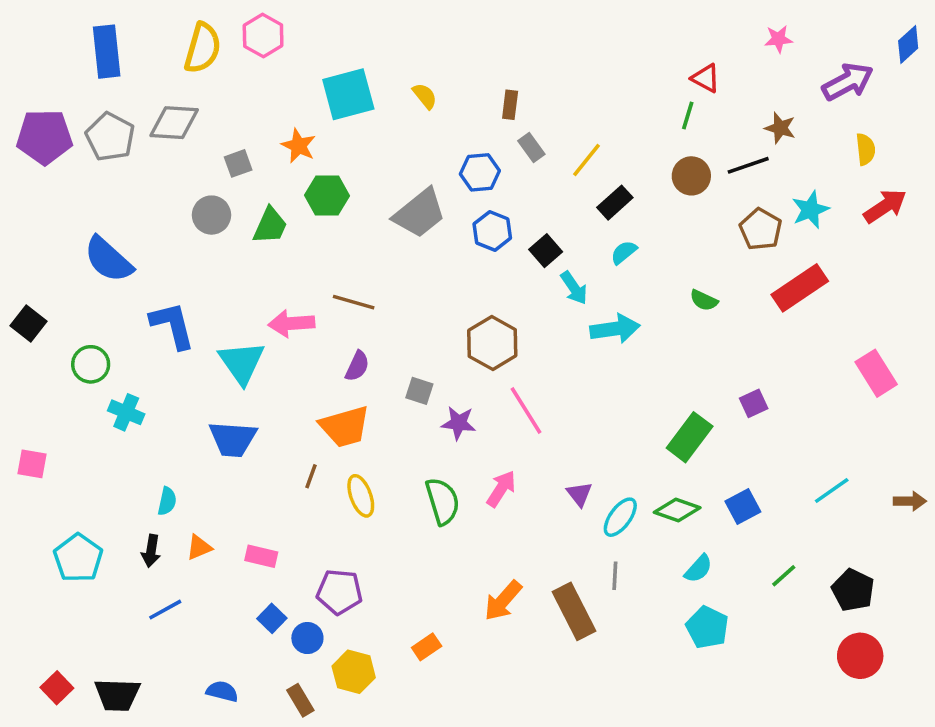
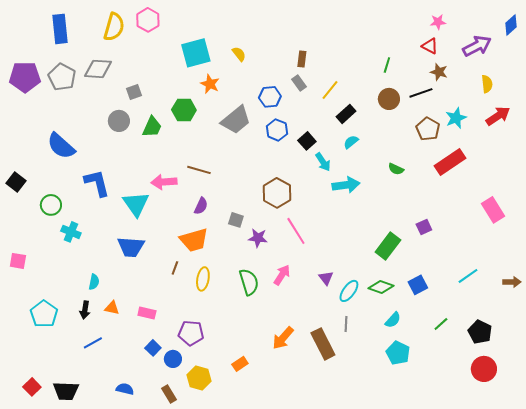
red triangle: (706, 78) -> (430, 46), moved
brown rectangle: (510, 105) -> (302, 59), moved
orange star: (299, 146) -> (210, 84), moved
yellow ellipse: (361, 496) -> (203, 279), turned 30
orange triangle: (199, 547) -> (112, 308), turned 35

